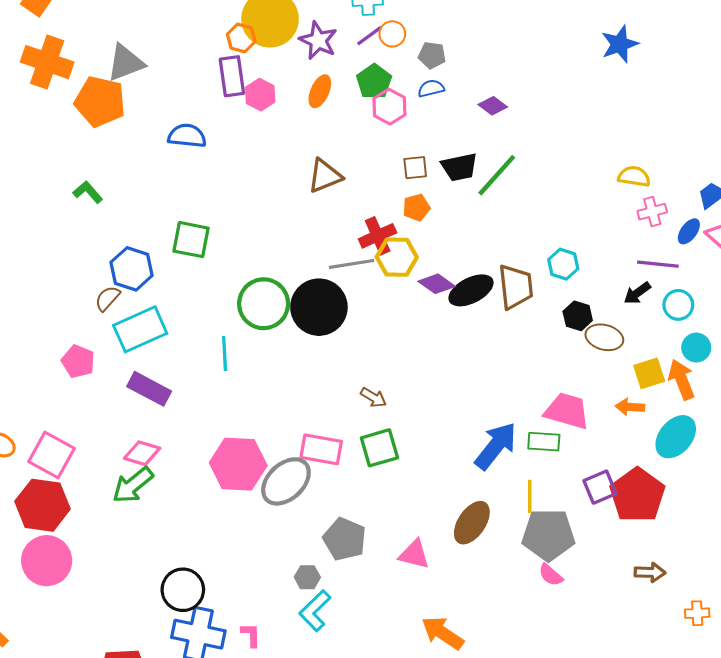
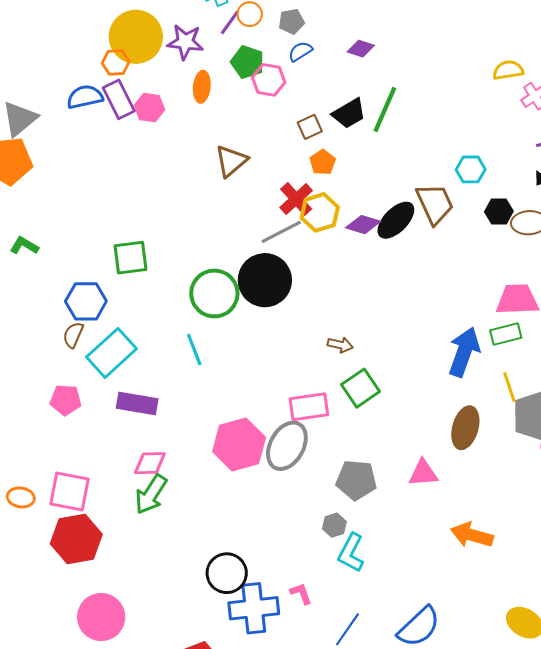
blue semicircle: (187, 136) -> (85, 97), moved
pink circle: (47, 561) -> (101, 617), moved

